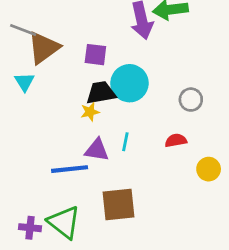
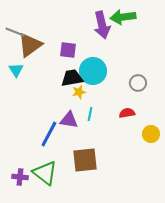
yellow star: (90, 112) -> (79, 92), moved
blue line: (70, 169) -> (49, 134), turned -56

